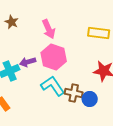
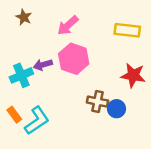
pink arrow: (49, 29) -> (68, 25), turned 72
cyan L-shape: (53, 86) -> (37, 121), moved, turned 90

